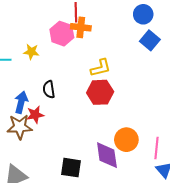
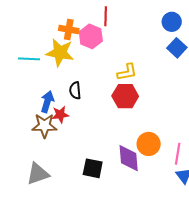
orange cross: (81, 27) -> (69, 30), moved
yellow star: (31, 52) -> (60, 53), size x1.8

